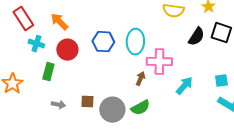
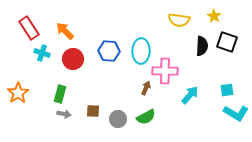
black semicircle: (196, 37) -> (202, 46), turned -30
green rectangle: (48, 72) -> (60, 94), moved
gray circle: (112, 110) -> (118, 119), size x0.7

